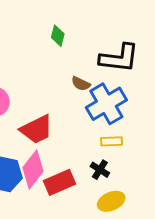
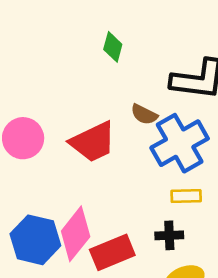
red trapezoid: (37, 129) -> (93, 142), moved
black cross: (100, 170) -> (169, 235), turned -36

